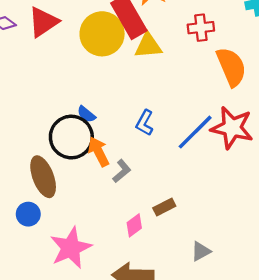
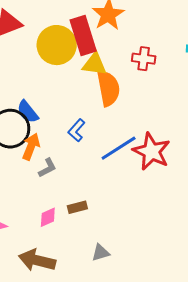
orange semicircle: (231, 67) -> (108, 88), moved
blue semicircle: (86, 114) -> (28, 112), size x1.4
orange arrow: (99, 152) -> (31, 147), turned 36

